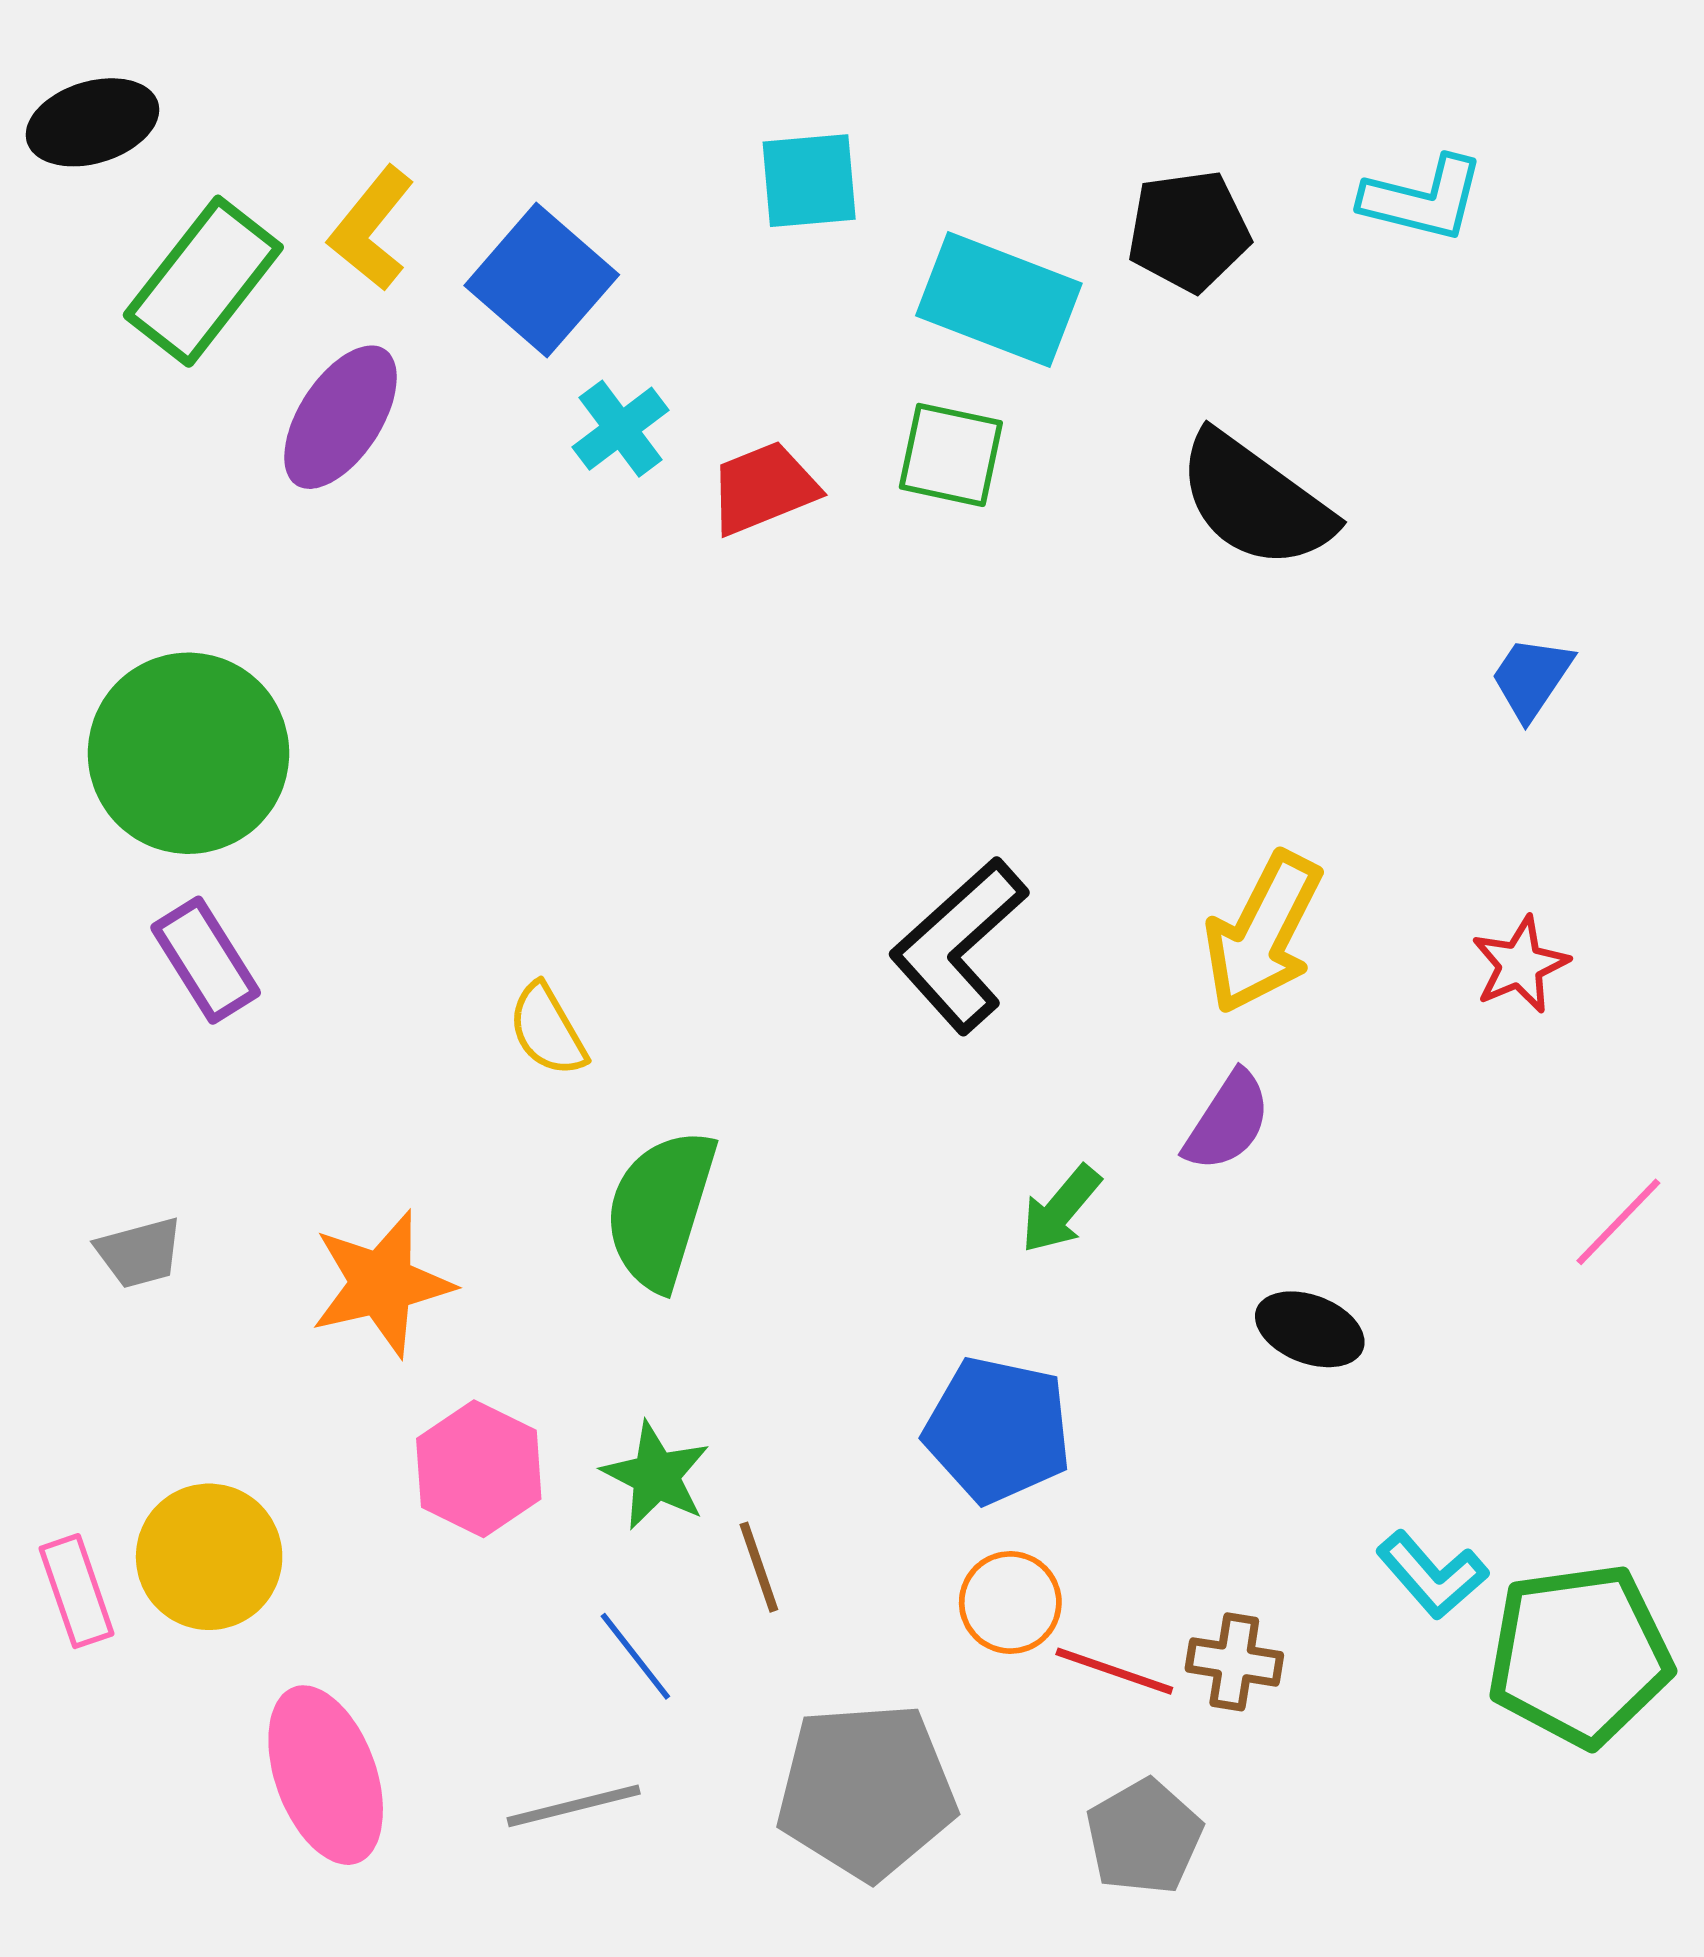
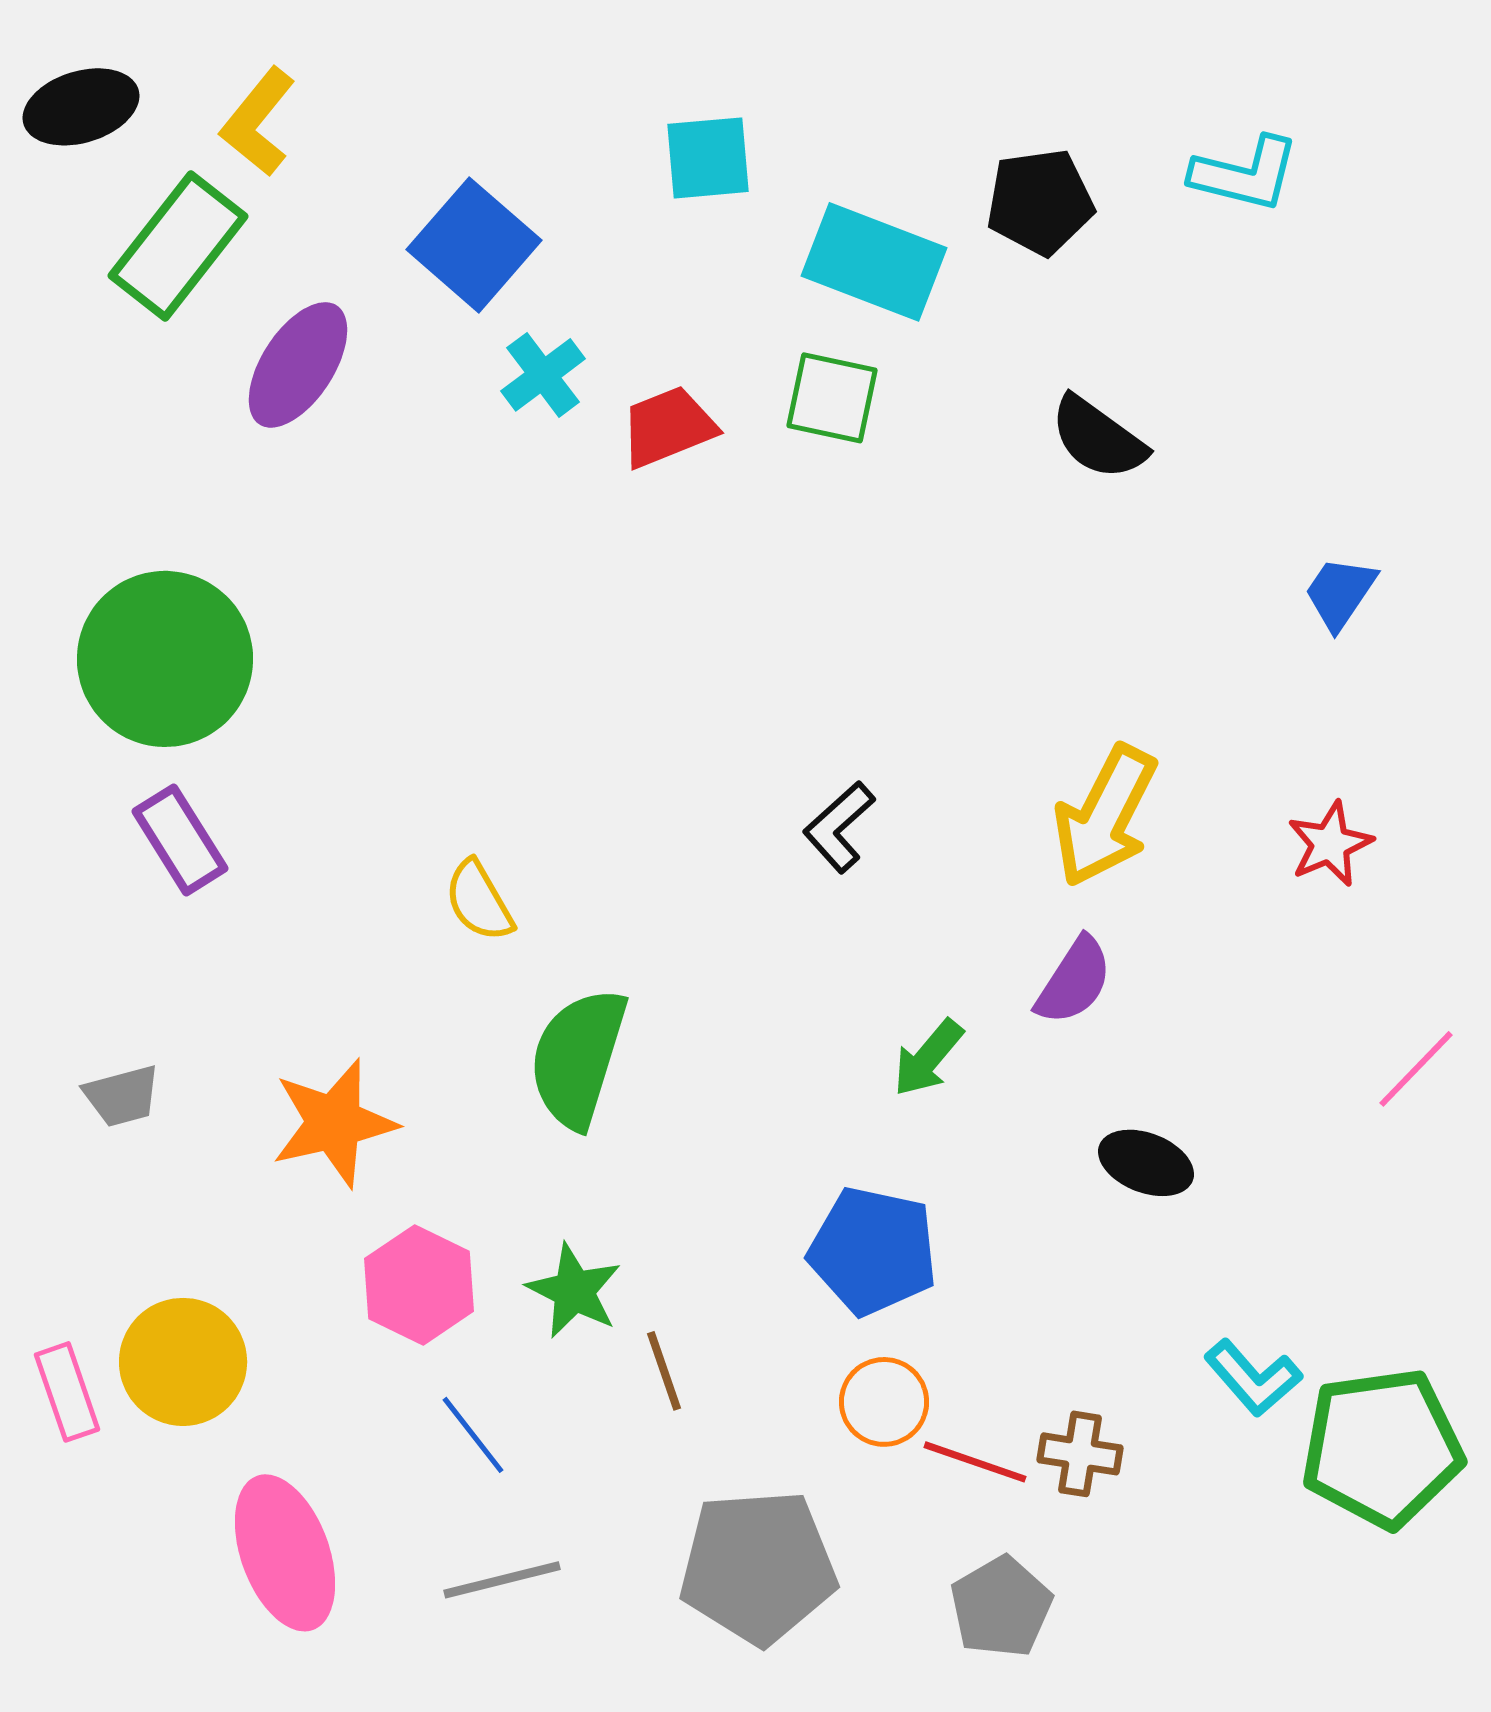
yellow L-shape: (371, 229) -> (258, 122), moved
black semicircle: (1255, 501) -> (1098, 438), size x0.7
black L-shape: (959, 945) -> (839, 827), size x0.6
blue line: (635, 1656) -> (473, 1435), moved

